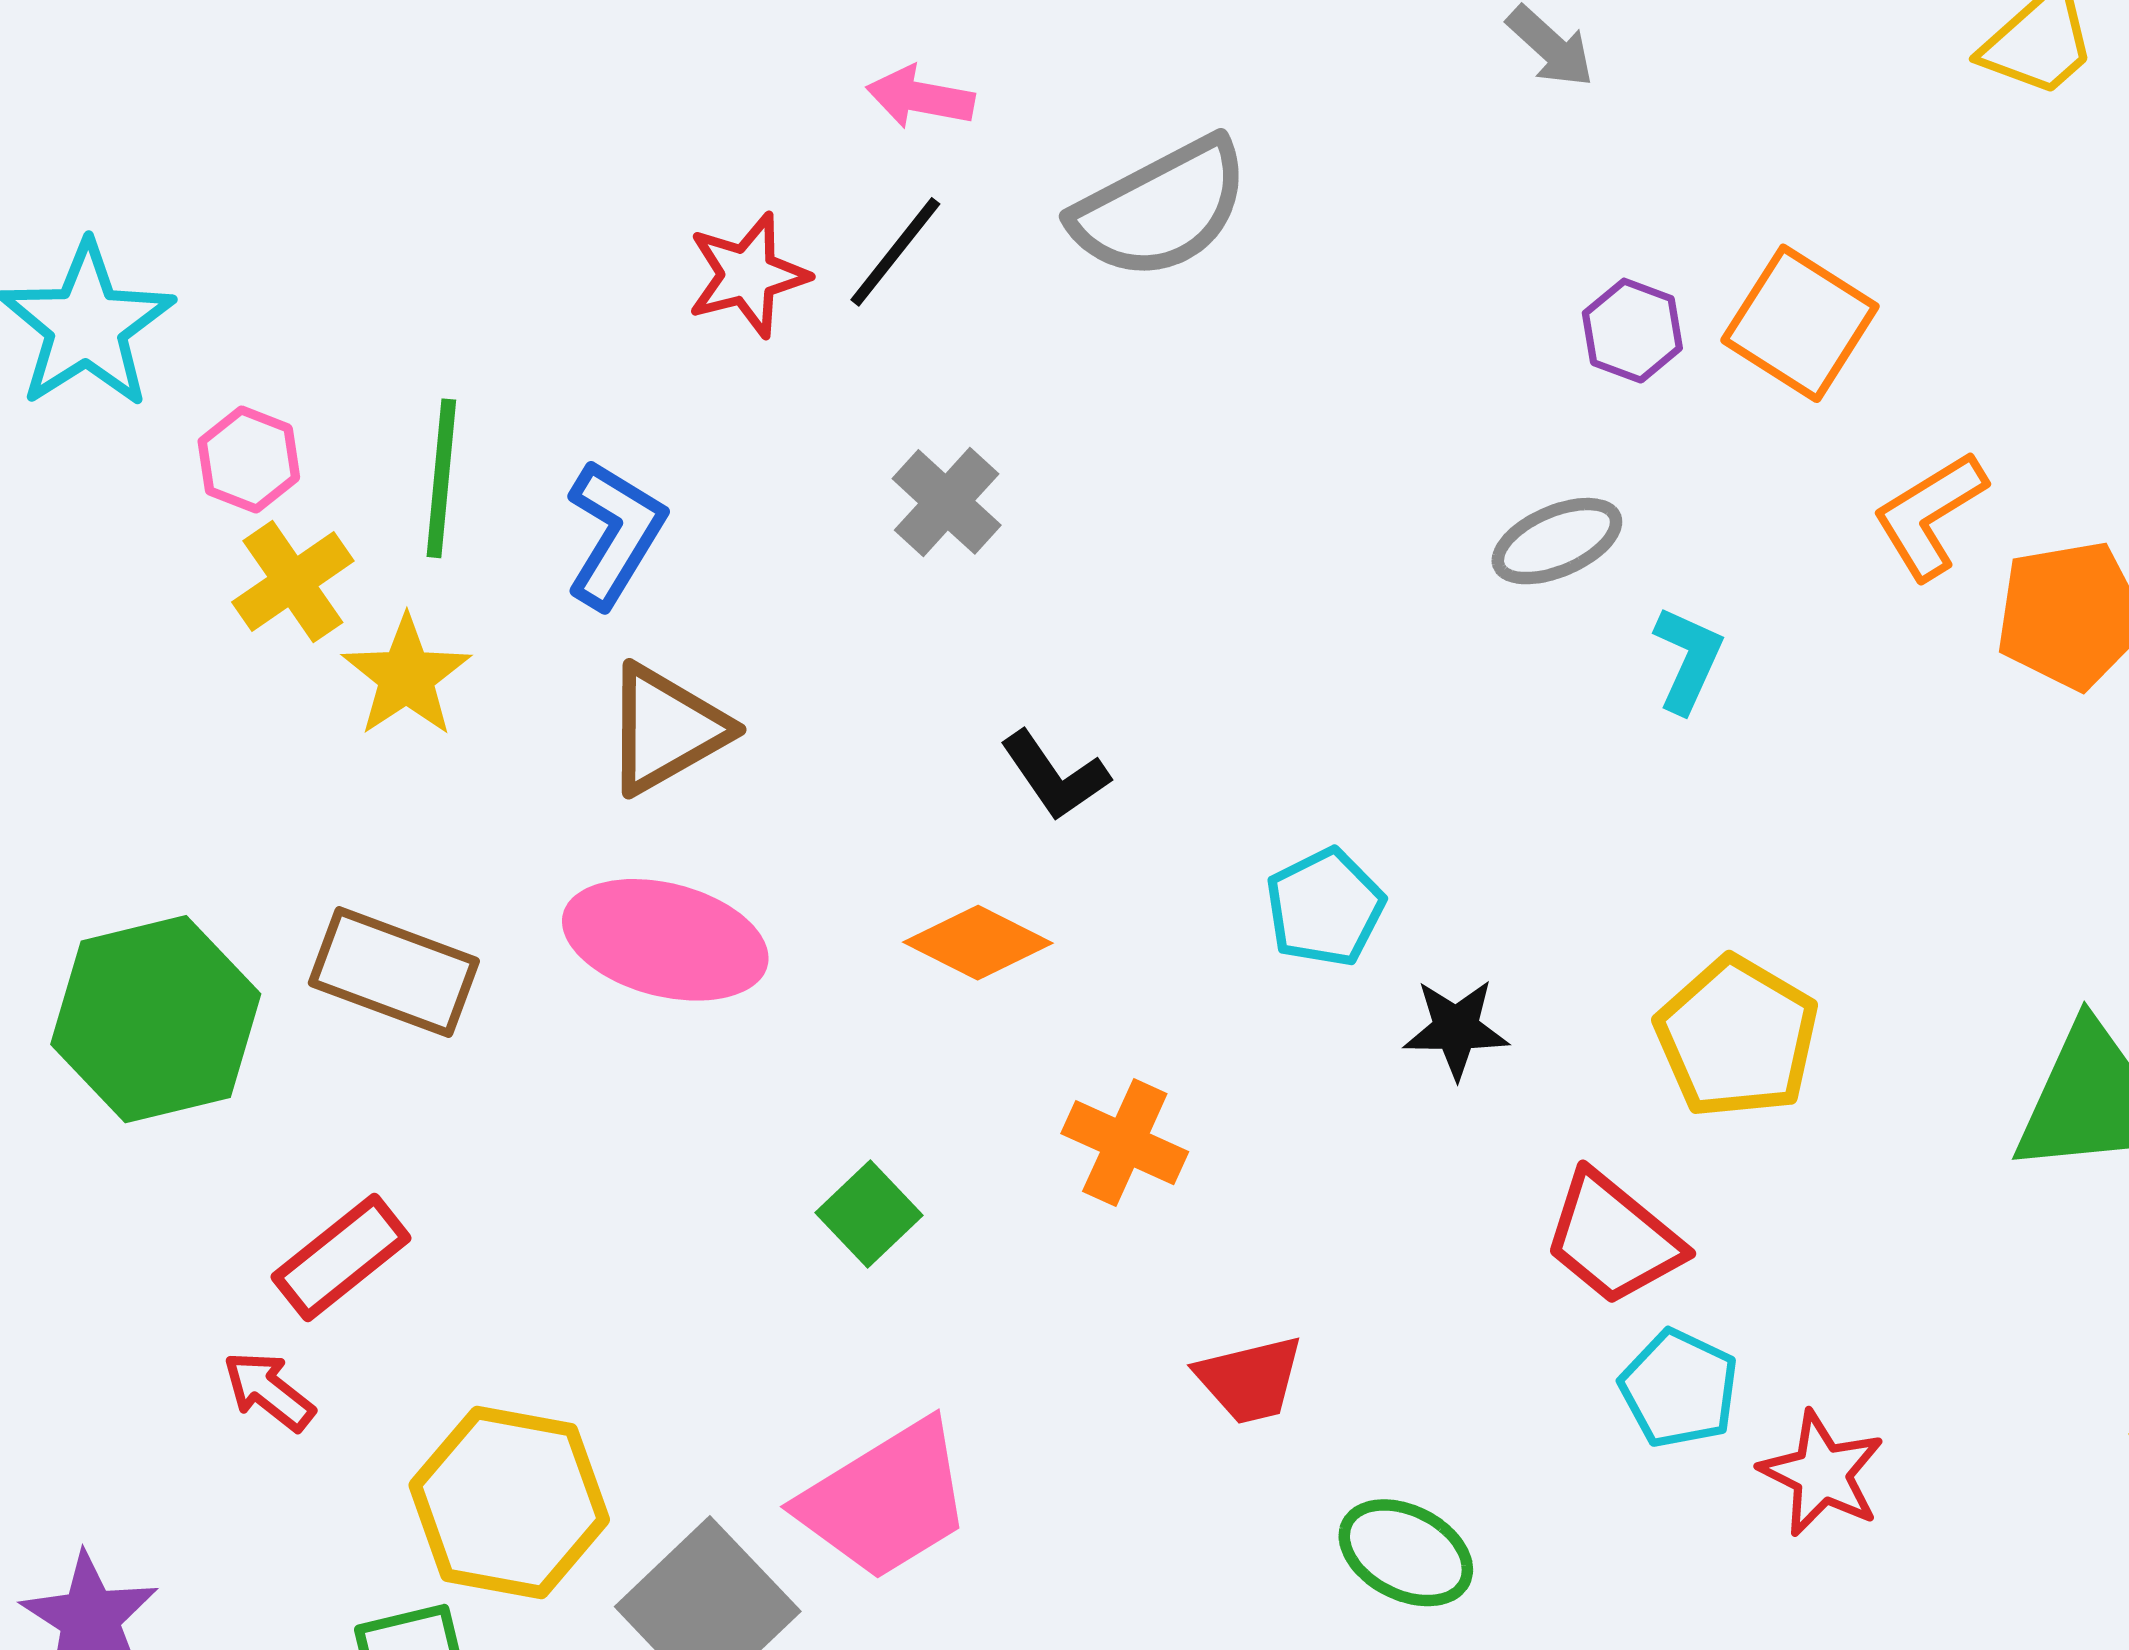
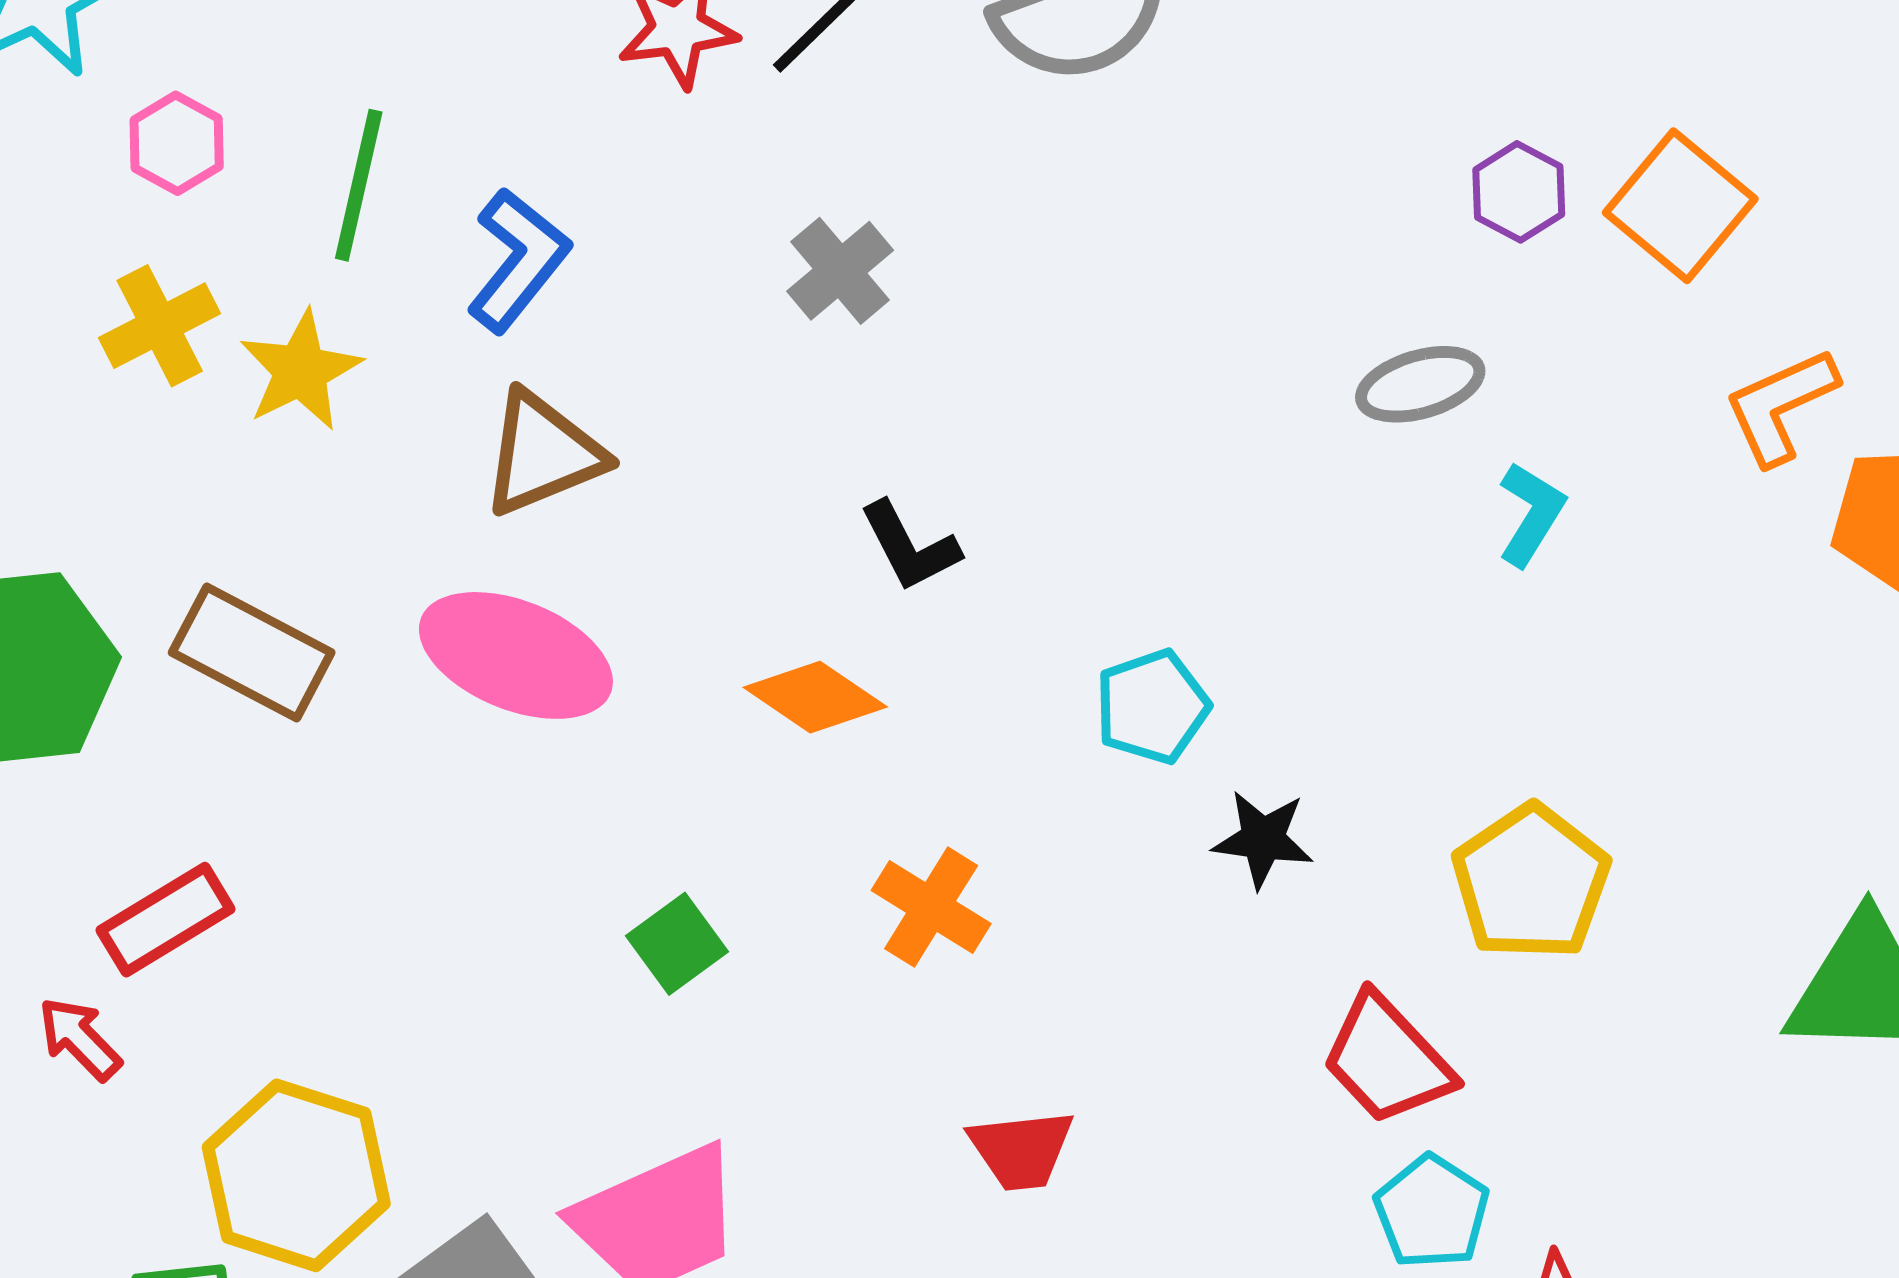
yellow cross: (293, 582) -> (160, 326), moved

